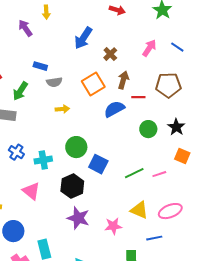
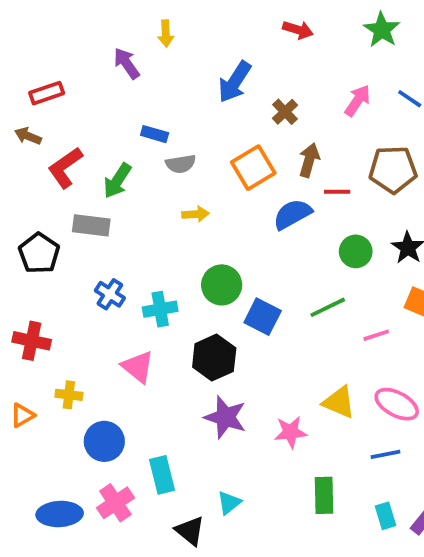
green line: (134, 173) -> (328, 307), moved
pink ellipse: (170, 211) -> (397, 404), turned 50
blue line: (154, 238) -> (385, 454), moved

